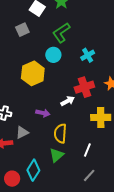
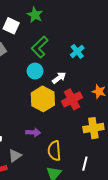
cyan cross: (88, 55) -> (77, 51), moved
yellow hexagon: (33, 73) -> (43, 99), moved
white arrow: (68, 101) -> (59, 78), moved

